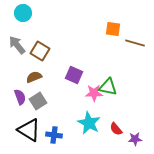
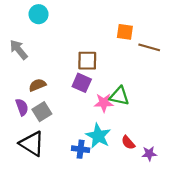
cyan circle: (23, 13) -> (39, 14), moved
brown square: (40, 51) -> (87, 61), moved, turned -30
blue cross: (54, 135) -> (81, 149), moved

